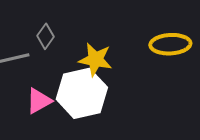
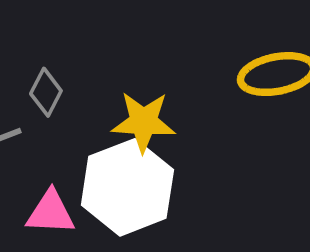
pink triangle: (39, 101) -> (51, 213), turned 40

